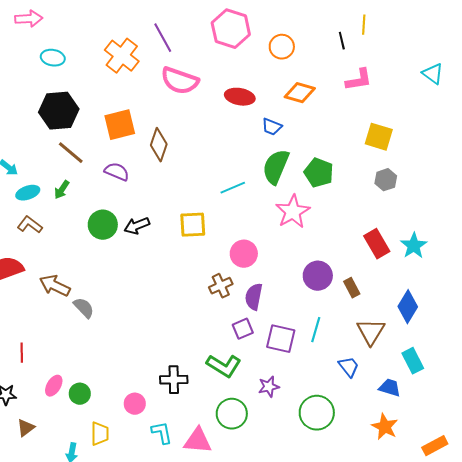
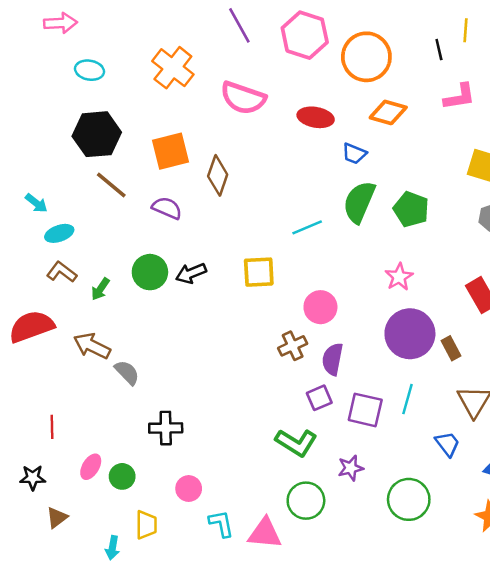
purple line: (163, 38) -> (239, 25), moved
orange circle: (282, 47) -> (366, 57), size x1.6
green arrow: (62, 190) -> (100, 289), moved
pink star: (293, 212) -> (399, 277), moved, size x0.7
purple circle: (318, 276) -> (410, 334), size x1.4
black cross: (174, 380) -> (166, 428), moved

